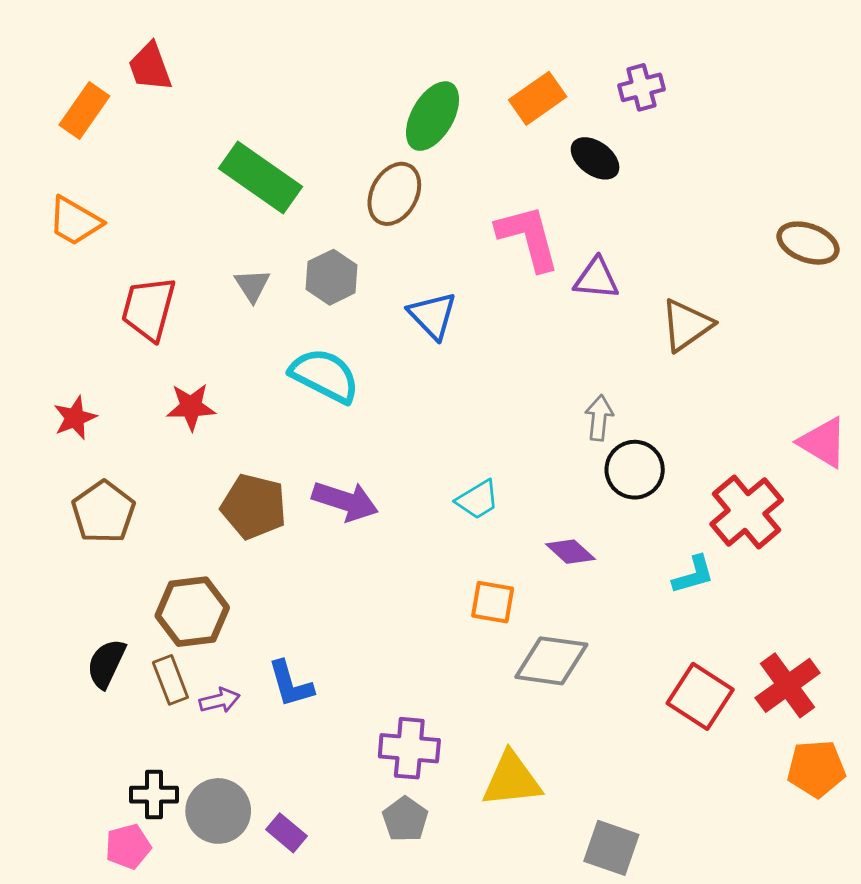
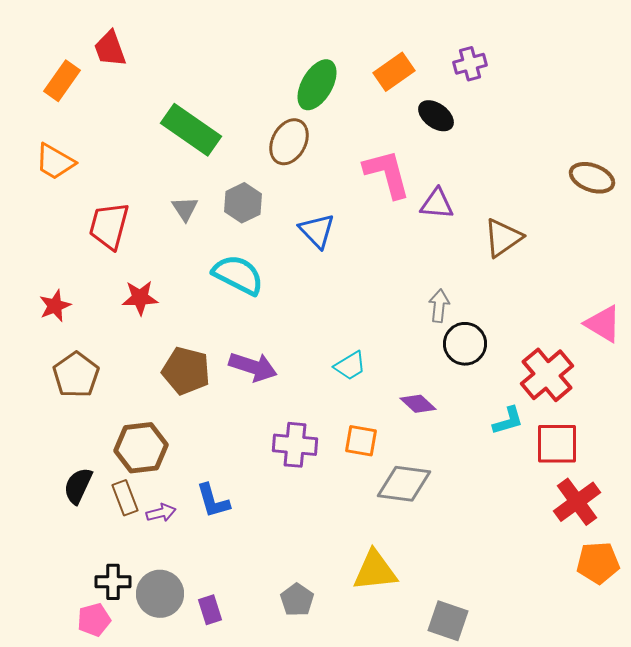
red square: (700, 696) -> (557, 444), moved, turned -33
purple cross: (409, 748) -> (295, 445), moved
purple rectangle: (286, 833) -> (210, 610), turned 32

